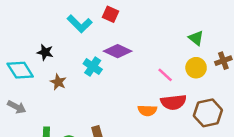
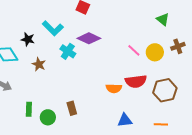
cyan L-shape: (80, 24) -> (53, 28), moved
green triangle: (196, 38) -> (163, 19), moved
pink line: (165, 75) -> (134, 50), moved

